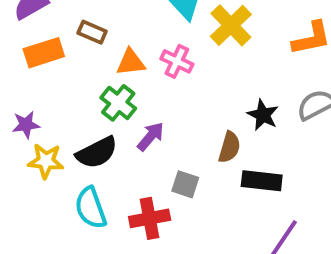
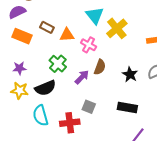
orange rectangle: (44, 53) -> (22, 36), turned 36
orange triangle: (131, 62) -> (67, 35), moved
purple star: (26, 125) -> (19, 68), moved
purple arrow: (151, 136) -> (82, 77), moved
brown semicircle: (229, 147) -> (100, 67), moved

